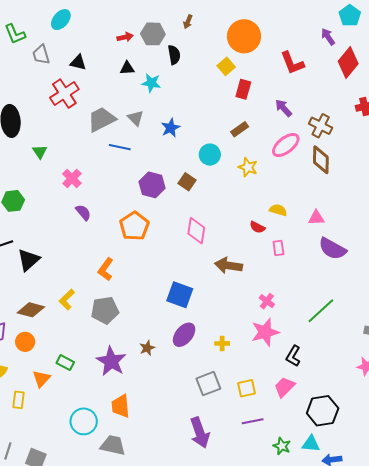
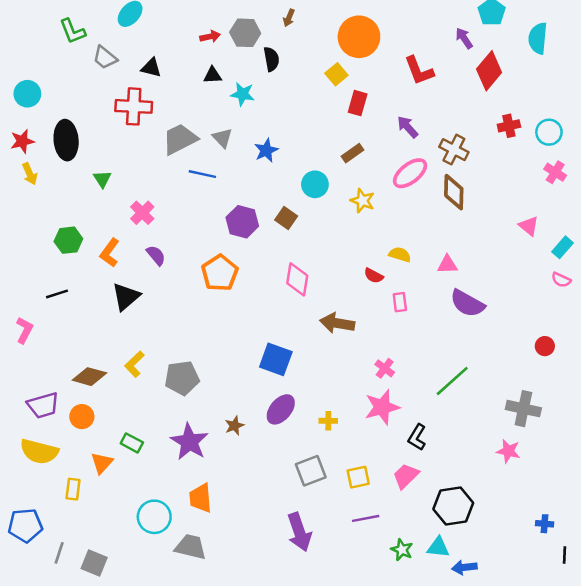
gray trapezoid: (41, 55) -> (105, 58), turned -35
red cross: (64, 94) -> (134, 106), turned 36
black triangle: (29, 260) -> (126, 297), moved
orange L-shape: (106, 269) -> (110, 253), moved

